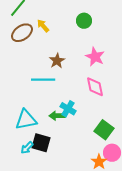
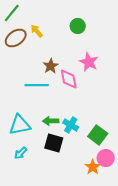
pink diamond: (95, 87) -> (69, 79), moved
cyan cross: (68, 109) -> (71, 125), moved
black square: (41, 143) -> (54, 143), moved

